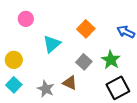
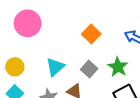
pink circle: (26, 19) -> (28, 23), size x1.6
cyan triangle: (52, 44) -> (55, 67), moved

